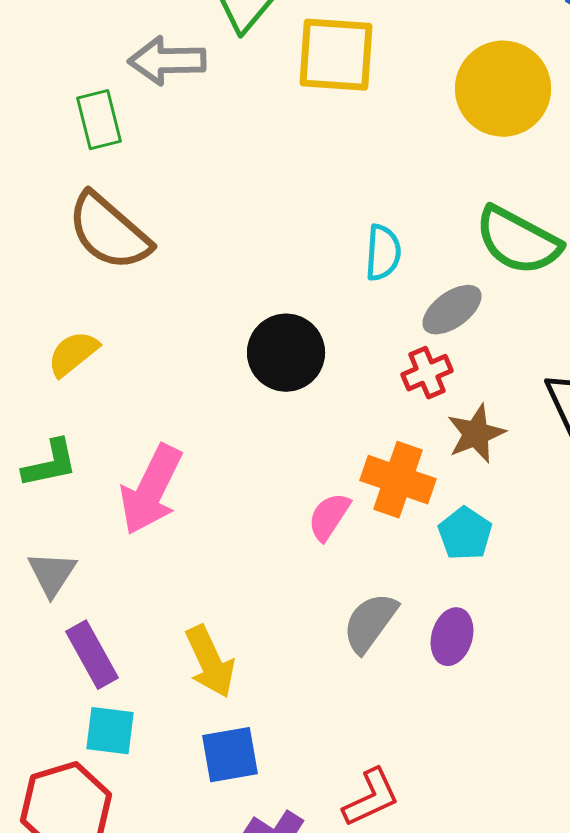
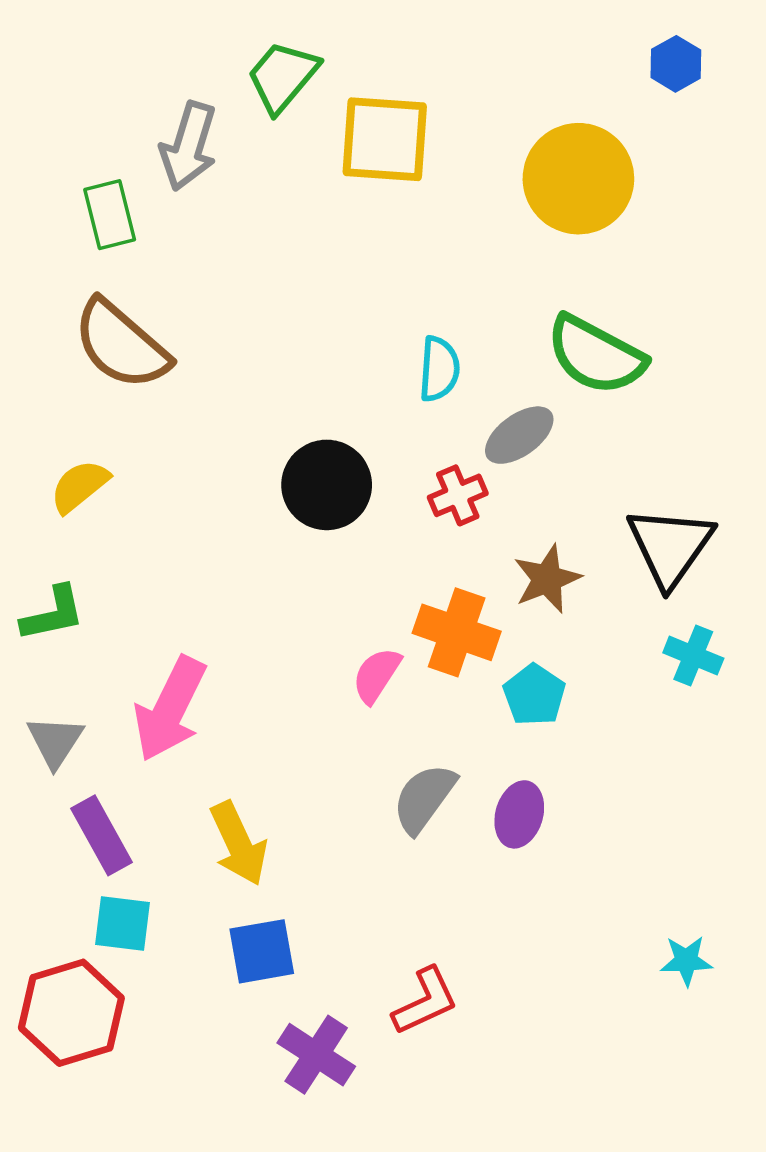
gray arrow: (167, 61) -> (189, 146), turned -72
red cross: (427, 373) -> (458, 495), moved
pink arrow: (151, 490) -> (170, 709), moved

